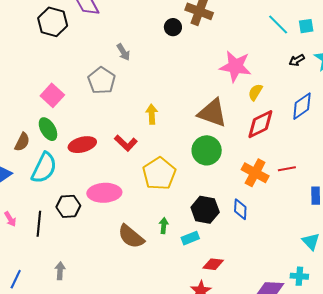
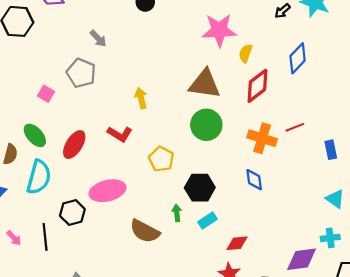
pink square: (52, 95) -> (46, 94), moved, size x0.7
red ellipse: (82, 145) -> (74, 145), turned -32
yellow pentagon: (159, 174) -> (161, 159), size x0.7
black hexagon: (205, 210) -> (200, 188), moved

